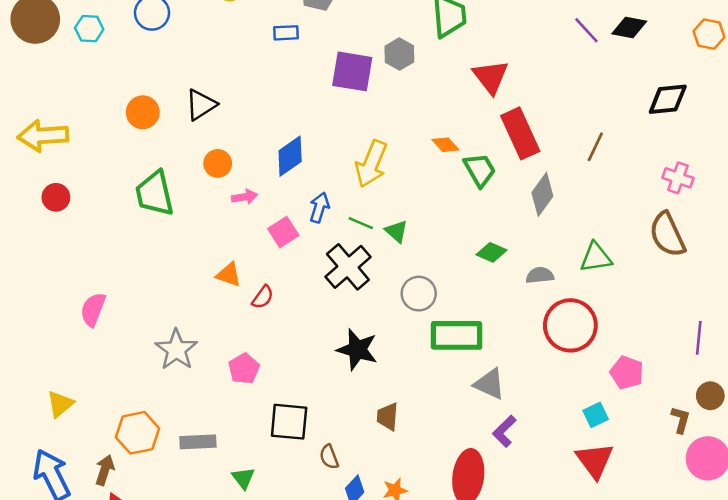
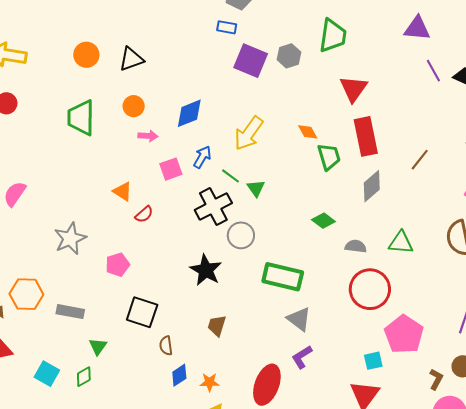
blue rectangle: (286, 33) -> (227, 27), moved
gray circle: (419, 294) -> (241, 235), moved
pink pentagon: (627, 373) -> (404, 334), size x1.5

